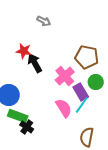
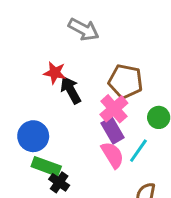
gray arrow: (44, 21) -> (84, 29), size x1.5
brown pentagon: (87, 57) -> (125, 81), moved
purple rectangle: (81, 92) -> (112, 130), moved

